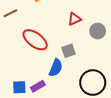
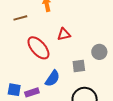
red triangle: (74, 19) -> (64, 34), moved
gray square: (69, 51) -> (79, 66), moved

